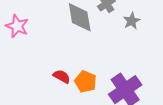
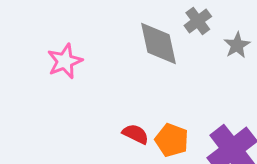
pink star: (17, 26) -> (65, 61), turned 30

